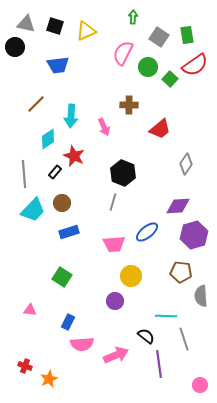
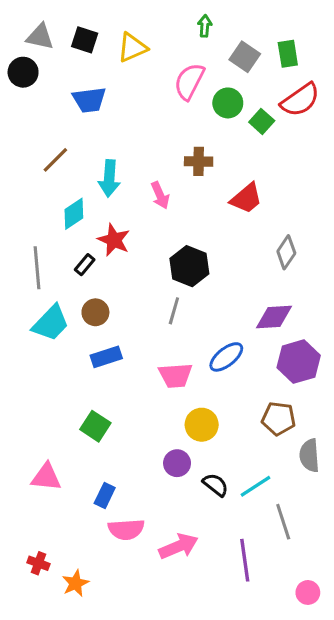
pink triangle: (30, 310) -> (46, 477), size x1.5
cyan line: (166, 316) -> (256, 486), turned -35
black semicircle: (146, 336) -> (215, 485), moved

